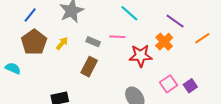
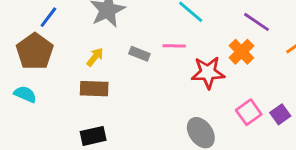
brown pentagon: (34, 42) -> (35, 51), moved
brown rectangle: (89, 67) -> (94, 89), moved, turned 66

